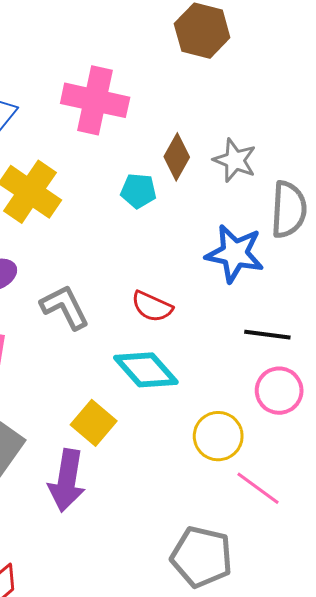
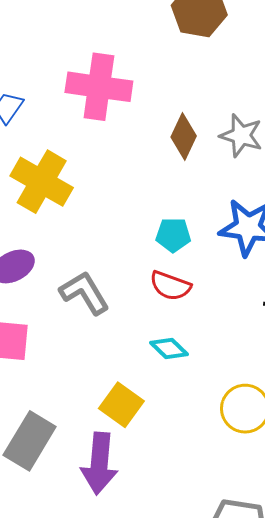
cyan pentagon: (138, 191) -> (173, 235), moved
cyan diamond: (146, 370) -> (169, 349), size x0.6

